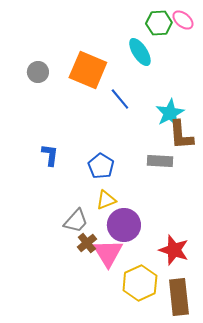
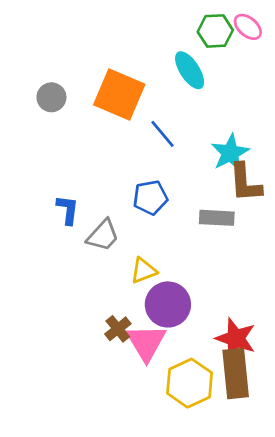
blue pentagon: (101, 166) -> (150, 198), moved, turned 30
gray trapezoid: (76, 221) -> (103, 235), moved
brown rectangle: (179, 297) -> (236, 374), moved

